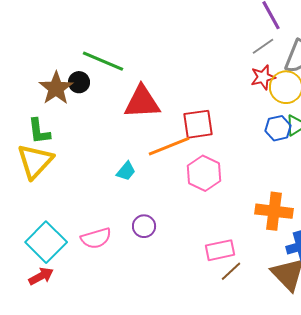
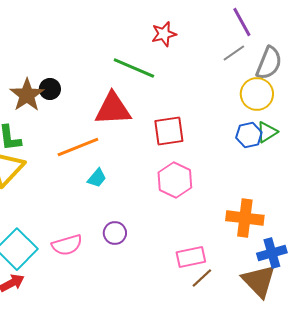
green line: (103, 61) -> (134, 68), moved
red star: (263, 77) -> (164, 34), moved
orange line: (169, 146) -> (78, 147), moved

